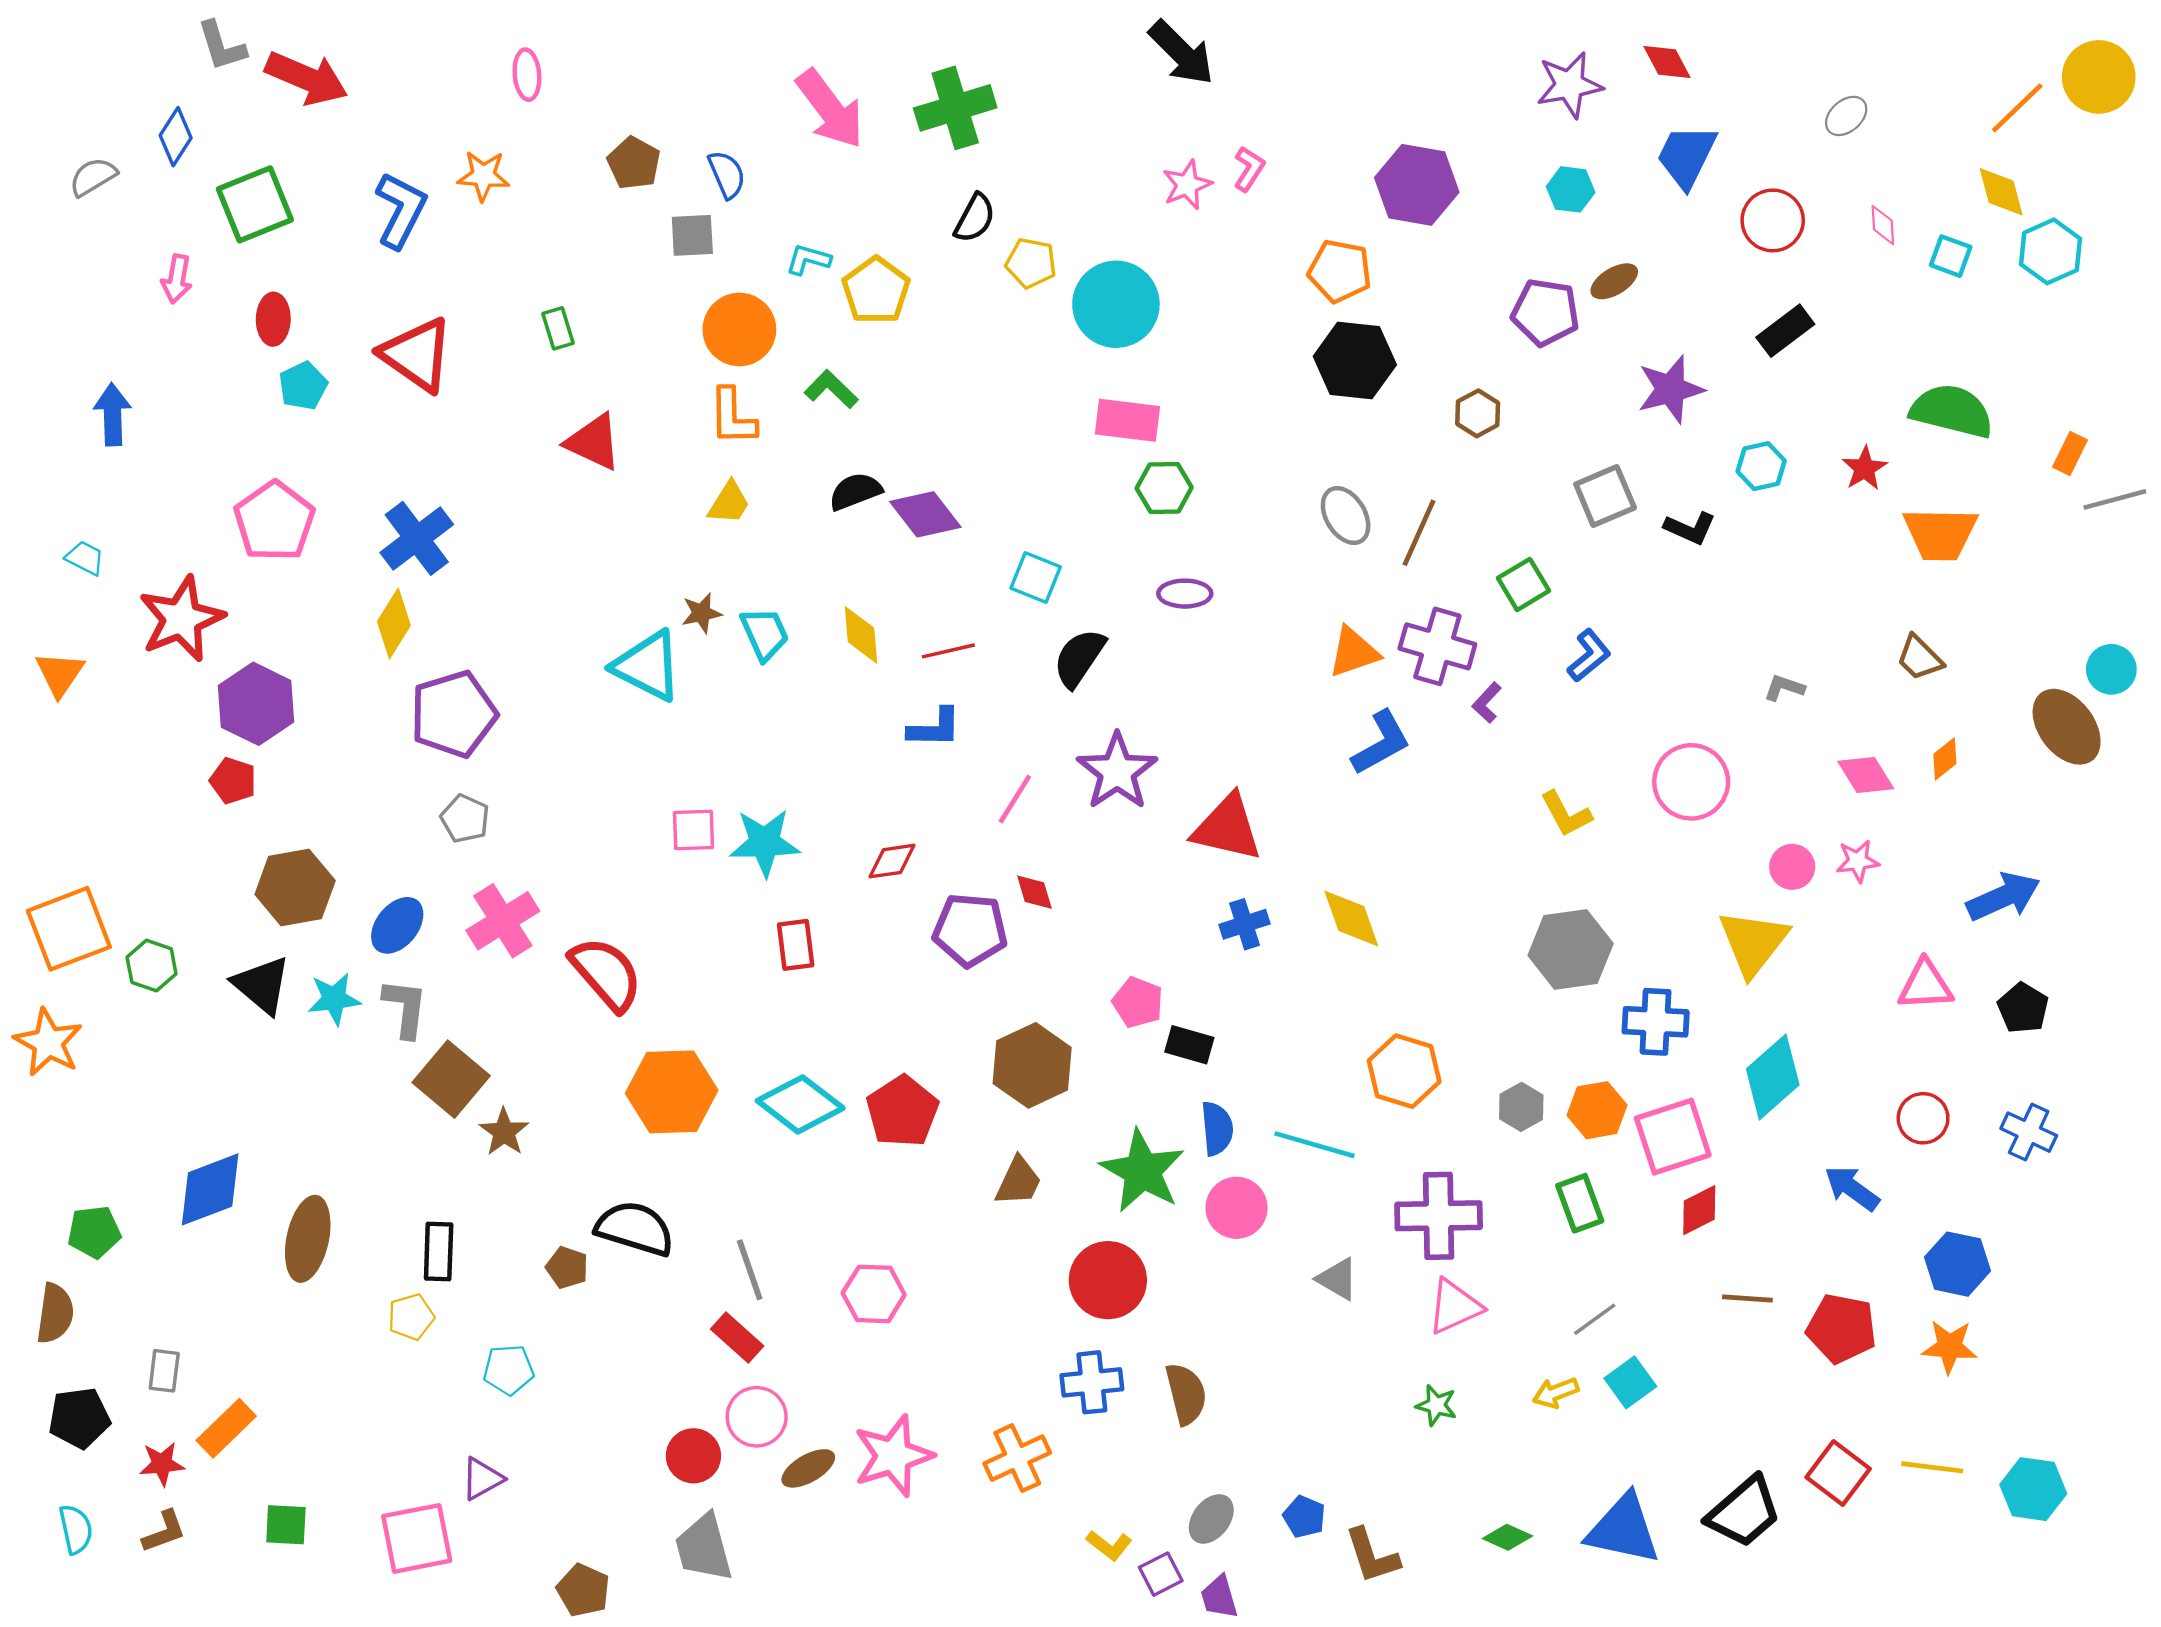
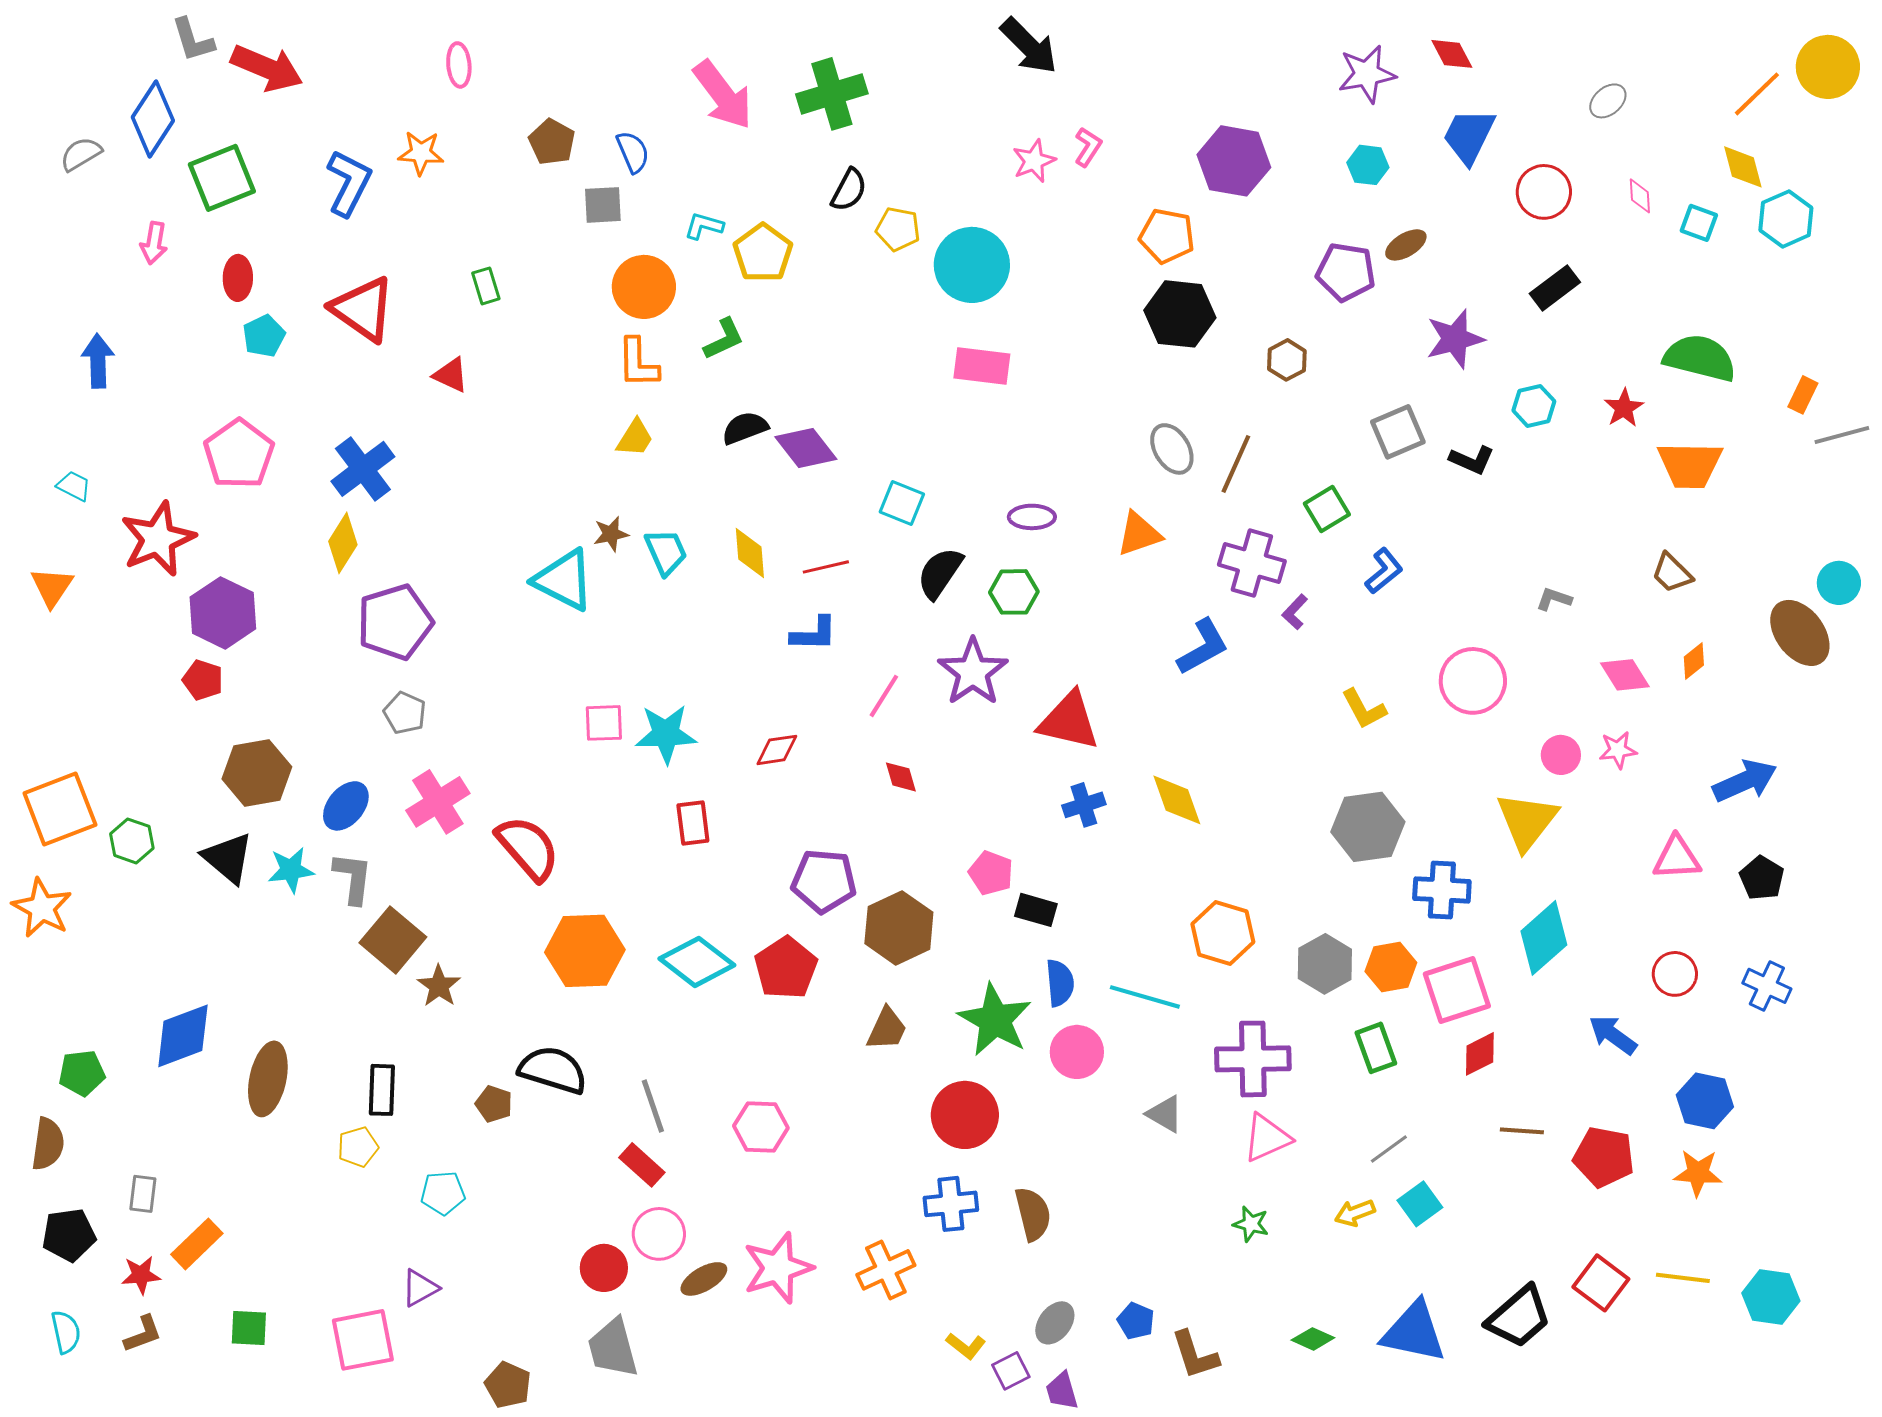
blue diamond: (176, 137) -> (153, 119), size x1.5
green L-shape: (831, 389) -> (724, 339), turned 111
red triangle: (594, 442) -> (451, 375), moved, size x0.7
green hexagon: (1164, 488) -> (1014, 592), moved
orange triangle: (1354, 652) -> (1139, 534), moved
purple pentagon: (970, 930) -> (824, 881), moved
gray hexagon: (1521, 1107) -> (1325, 964), size x1.4

